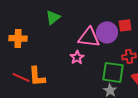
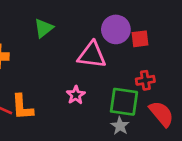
purple circle: (107, 32) -> (116, 29), moved
pink star: (77, 57) -> (76, 95), moved

